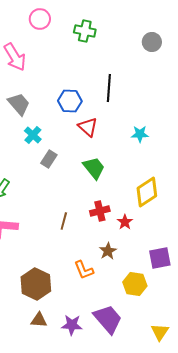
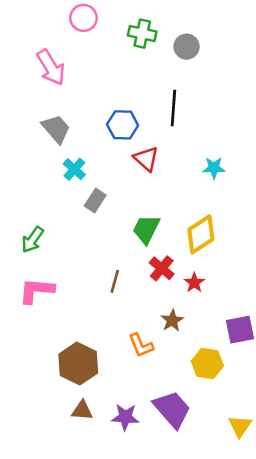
gray circle: (152, 42) -> (187, 47), moved
green trapezoid: (94, 168) -> (146, 229), moved, turned -115
yellow diamond: (147, 192) -> (201, 234), moved
red cross: (100, 211) -> (162, 268), turned -36

